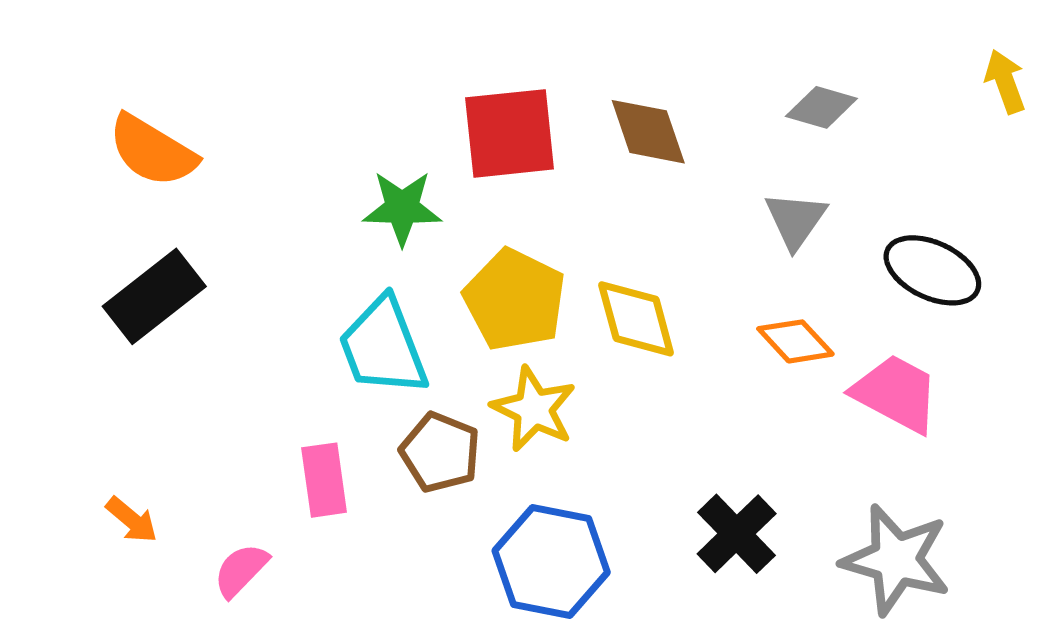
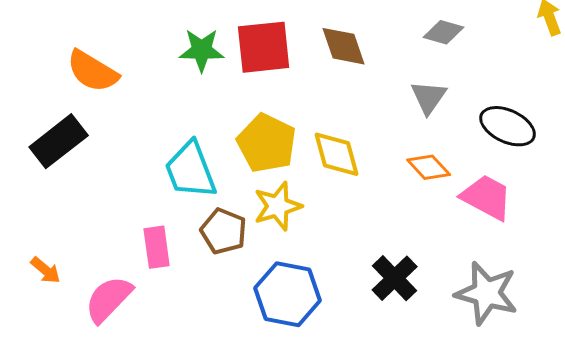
orange semicircle: (153, 151) -> (93, 71), moved
green star: (402, 208) -> (202, 50), moved
yellow star: (534, 409) -> (278, 206), turned 30
pink semicircle: (241, 570) -> (109, 299), size x1.5

